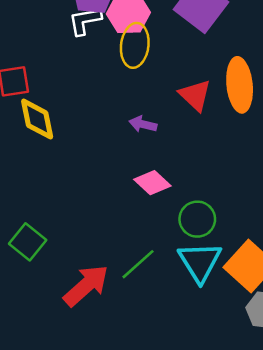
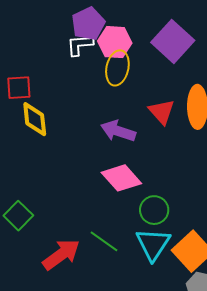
purple arrow: (143, 124) -> (118, 131), size x1.6
pink diamond: (152, 183) -> (121, 178), size x1.4
green line: (138, 264) -> (104, 241), turned 72

